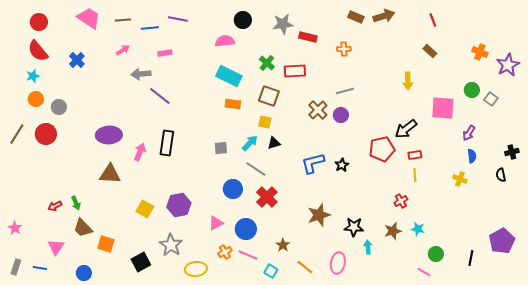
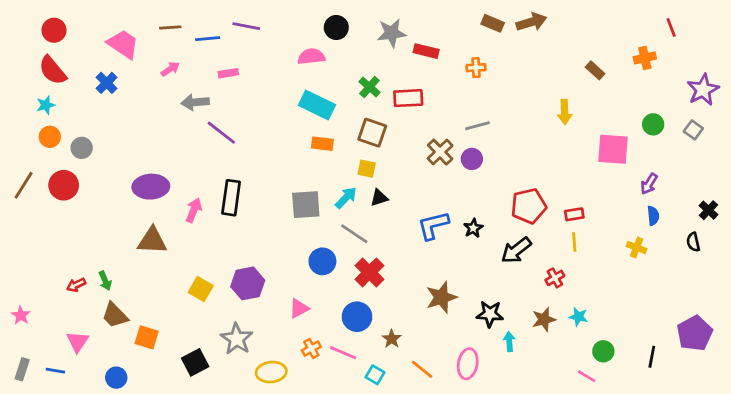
pink trapezoid: (89, 18) -> (123, 44), moved
red line: (433, 20) -> (671, 27), moved
orange cross: (480, 52) -> (645, 58), moved, turned -35
gray square: (491, 99) -> (693, 130), moved
black arrow: (406, 129) -> (516, 250), moved
gray square: (221, 148) -> (306, 205), size x1.6
black cross: (512, 152) -> (709, 210), turned -32
blue circle: (246, 229) -> (357, 317), moved

